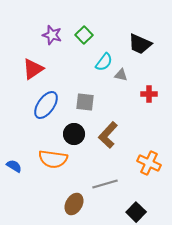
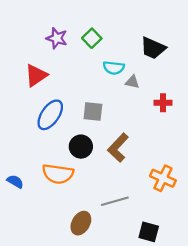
cyan semicircle: (104, 62) -> (114, 68), turned 60
black square: (136, 212) -> (149, 232), turned -30

